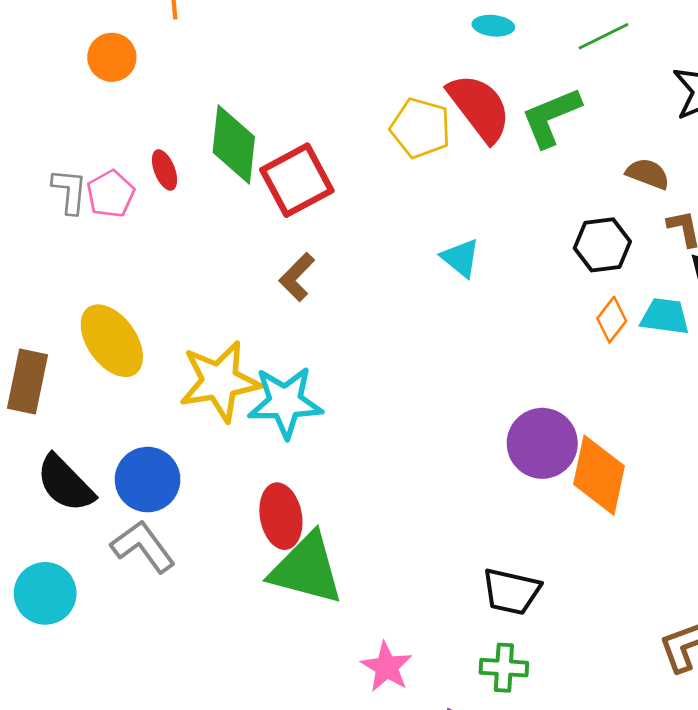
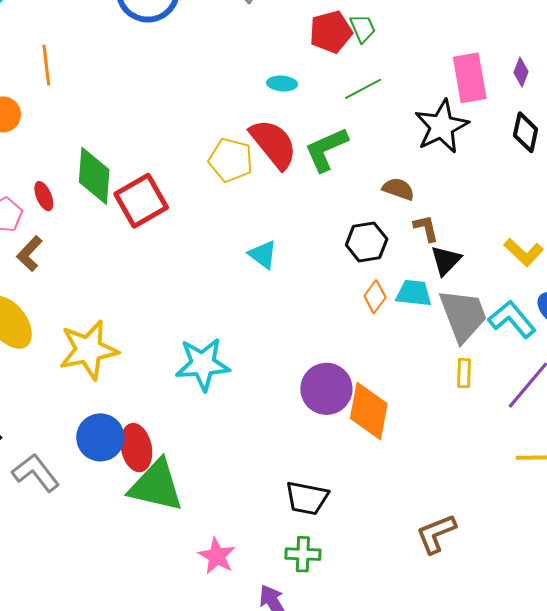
brown L-shape: (297, 277) -> (30, 254), moved
cyan star: (285, 402) -> (203, 364), moved
blue circle: (148, 480) -> (100, 437), moved

